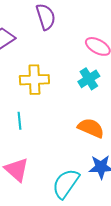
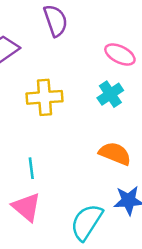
cyan line: (20, 121) -> (31, 168), moved

